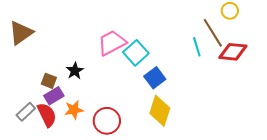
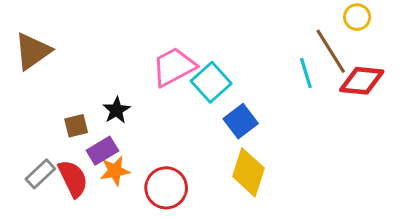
brown square: (49, 81) -> (76, 126), turned -35
purple rectangle: (54, 96) -> (102, 151), moved

